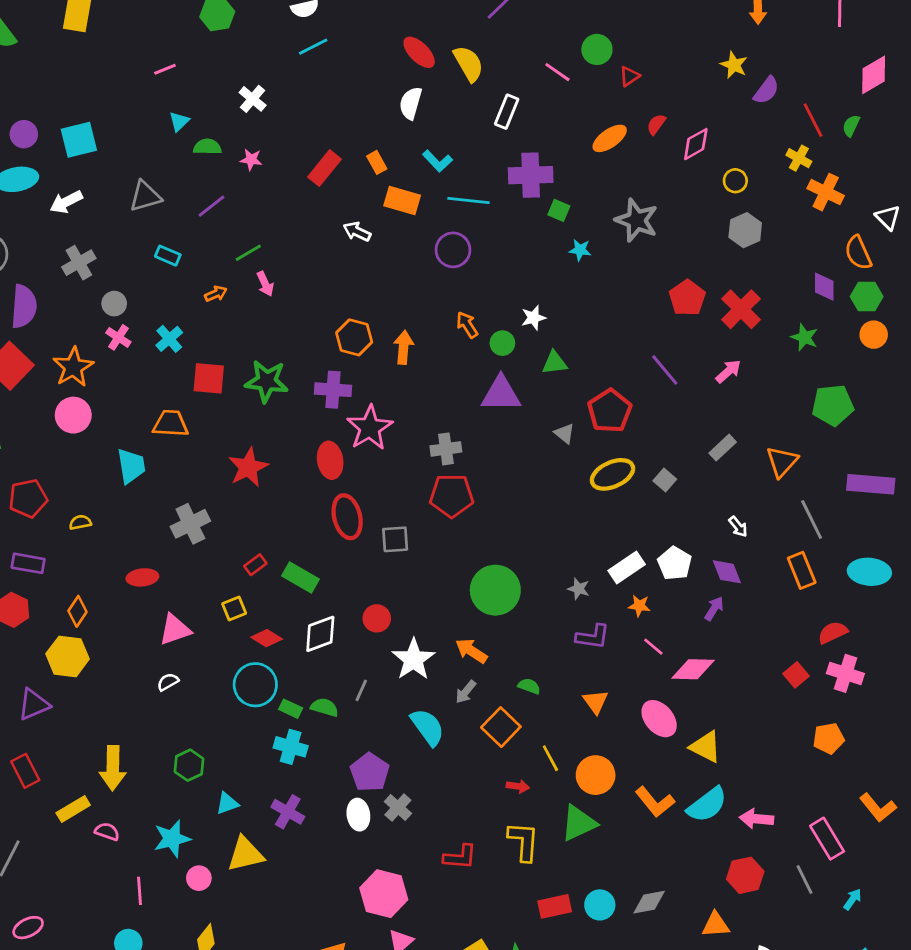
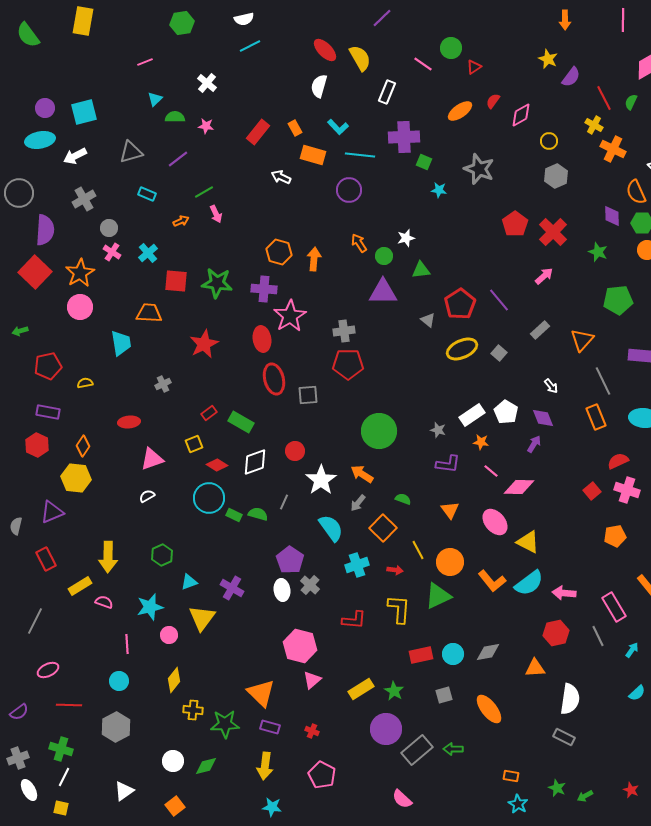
purple line: (665, 370) -> (499, 300), moved
gray cross: (190, 524) -> (163, 384), size x0.6
cyan cross: (291, 747) -> (357, 565), moved, turned -35
yellow triangle: (245, 854) -> (202, 618), turned -40

